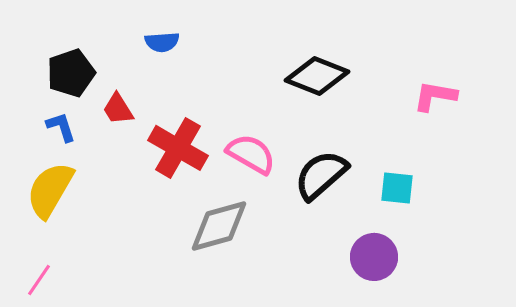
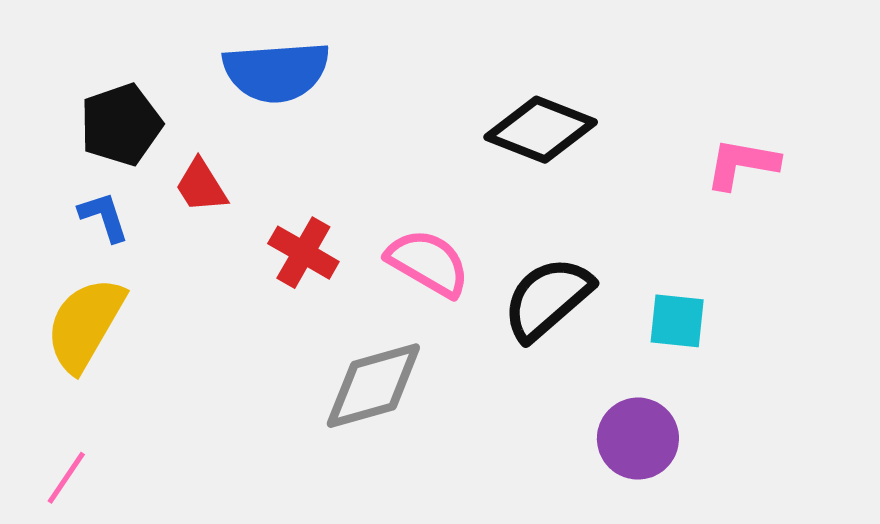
blue semicircle: (162, 42) -> (276, 72), size x1.8
red cross: (178, 148) -> (303, 253), size x0.7

